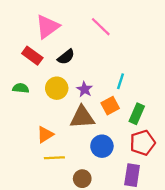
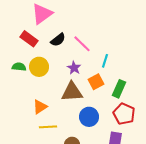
pink line: (101, 27) -> (82, 44), moved
yellow circle: (57, 88) -> (39, 67), moved
red pentagon: (143, 143) -> (124, 114), turned -30

